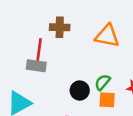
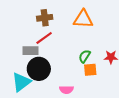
red line: (39, 49) -> (44, 38), moved, turned 54
black circle: (80, 91) -> (39, 69), moved, size x1.5

